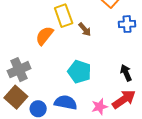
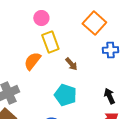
brown arrow: (85, 29) -> (71, 64), moved

